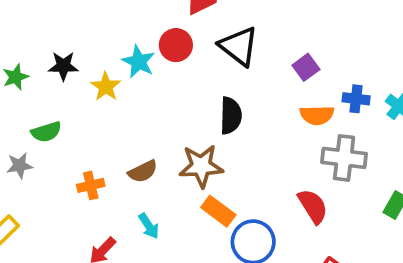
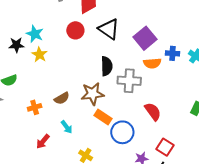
cyan star: (139, 62) -> (35, 34), moved
purple square: (306, 67) -> (145, 38), size x1.6
gray cross: (344, 158) -> (129, 81), moved

